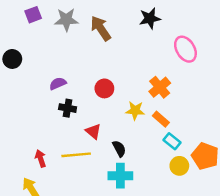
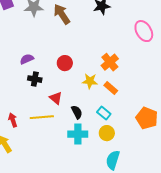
pink ellipse: (185, 49) -> (144, 31), moved
cyan rectangle: (172, 141) -> (104, 113), moved
yellow circle: (179, 166) -> (107, 133), moved

